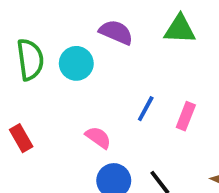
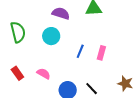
cyan circle: (76, 63) -> (51, 36), moved
pink semicircle: (98, 138) -> (44, 74), moved

